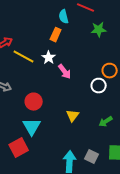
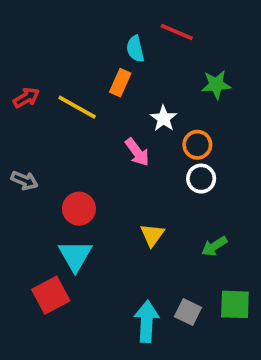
green star: (99, 30) -> (216, 85), moved
yellow line: (24, 57) -> (77, 107), moved
white star: (49, 58) -> (164, 118), moved
orange circle: (110, 71) -> (197, 145), moved

